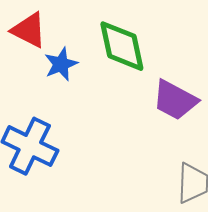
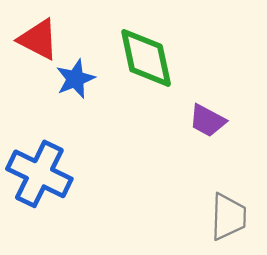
purple trapezoid: (175, 100) -> (207, 121), size x0.7

